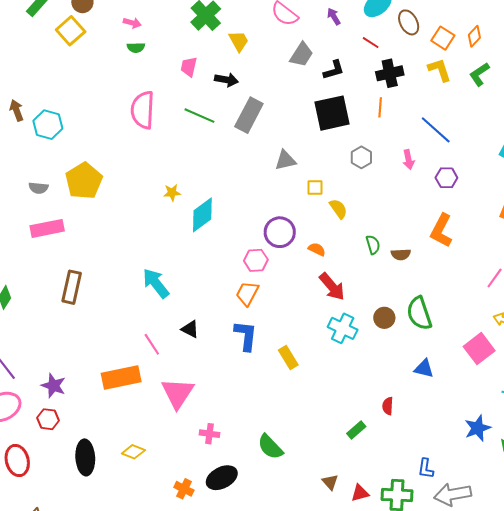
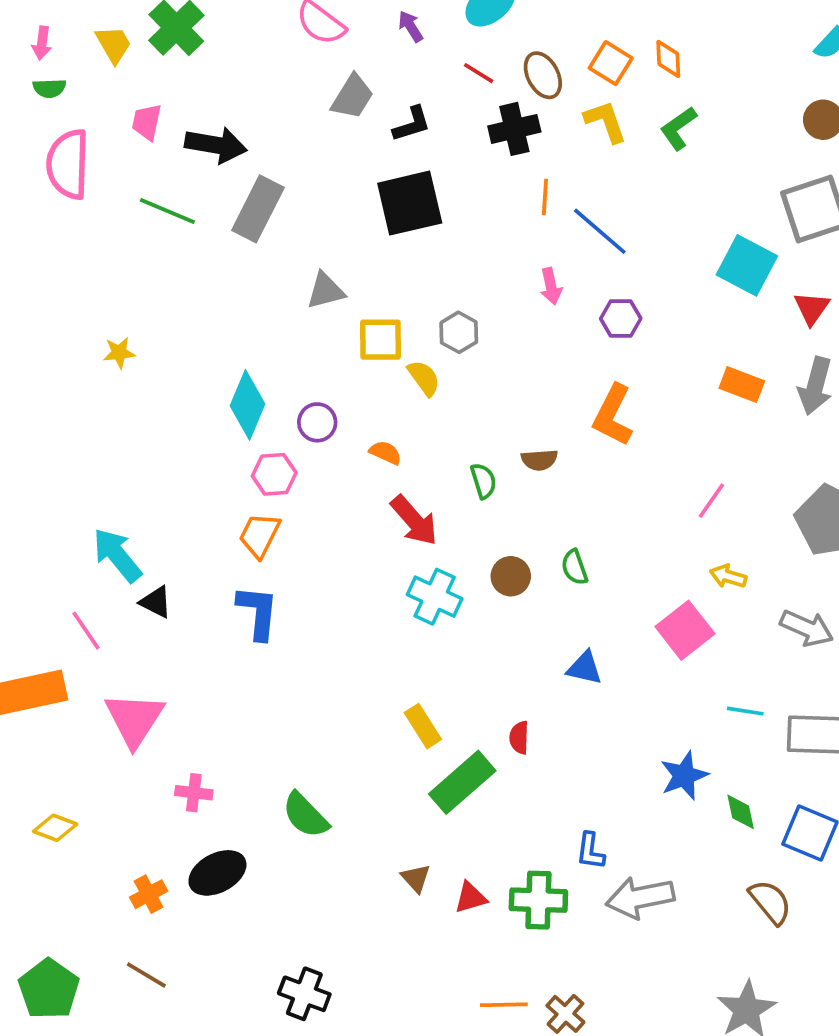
brown ellipse: (409, 22) -> (543, 75), moved
pink arrow: (132, 23) -> (42, 43), turned 84
orange diamond: (474, 36) -> (668, 59), turned -45
yellow trapezoid: (239, 41) -> (114, 44), moved
black arrow: (226, 80) -> (216, 145), size x1.4
orange line: (380, 107) -> (545, 197), moved
pink semicircle: (143, 110) -> (68, 164), moved
gray hexagon: (361, 157) -> (459, 332), moved
yellow square: (315, 187) -> (381, 340), size x1.5
cyan diamond: (202, 215) -> (247, 405), moved, turned -30
purple circle: (280, 232) -> (317, 422), size x0.7
green semicircle: (373, 245) -> (483, 481), moved
cyan arrow: (156, 283) -> (117, 555), moved
green semicircle: (419, 313) -> (574, 567), size x0.6
yellow rectangle: (288, 357) -> (423, 726), moved
green rectangle: (356, 430) -> (462, 782), size x1.8
orange cross: (184, 489) -> (149, 894), turned 36

